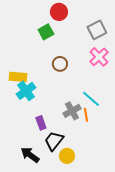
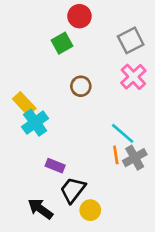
yellow rectangle: (18, 77) -> (24, 104), turned 42
gray cross: (72, 111) -> (135, 158), moved
purple rectangle: (41, 123) -> (55, 166), turned -48

